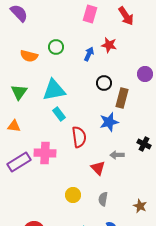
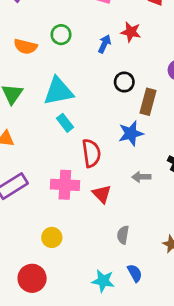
pink cross: (45, 153) -> (65, 185), moved
red triangle: (98, 168) -> (102, 194), moved
yellow circle: (73, 195) -> (52, 237), moved

